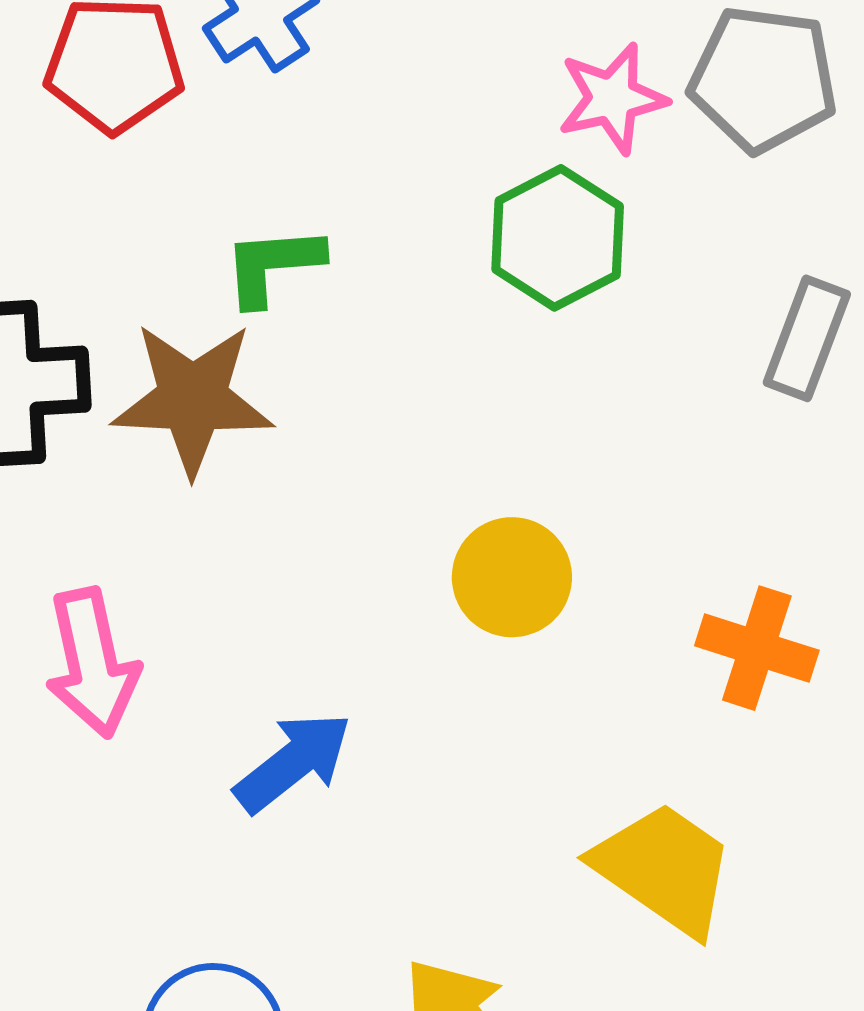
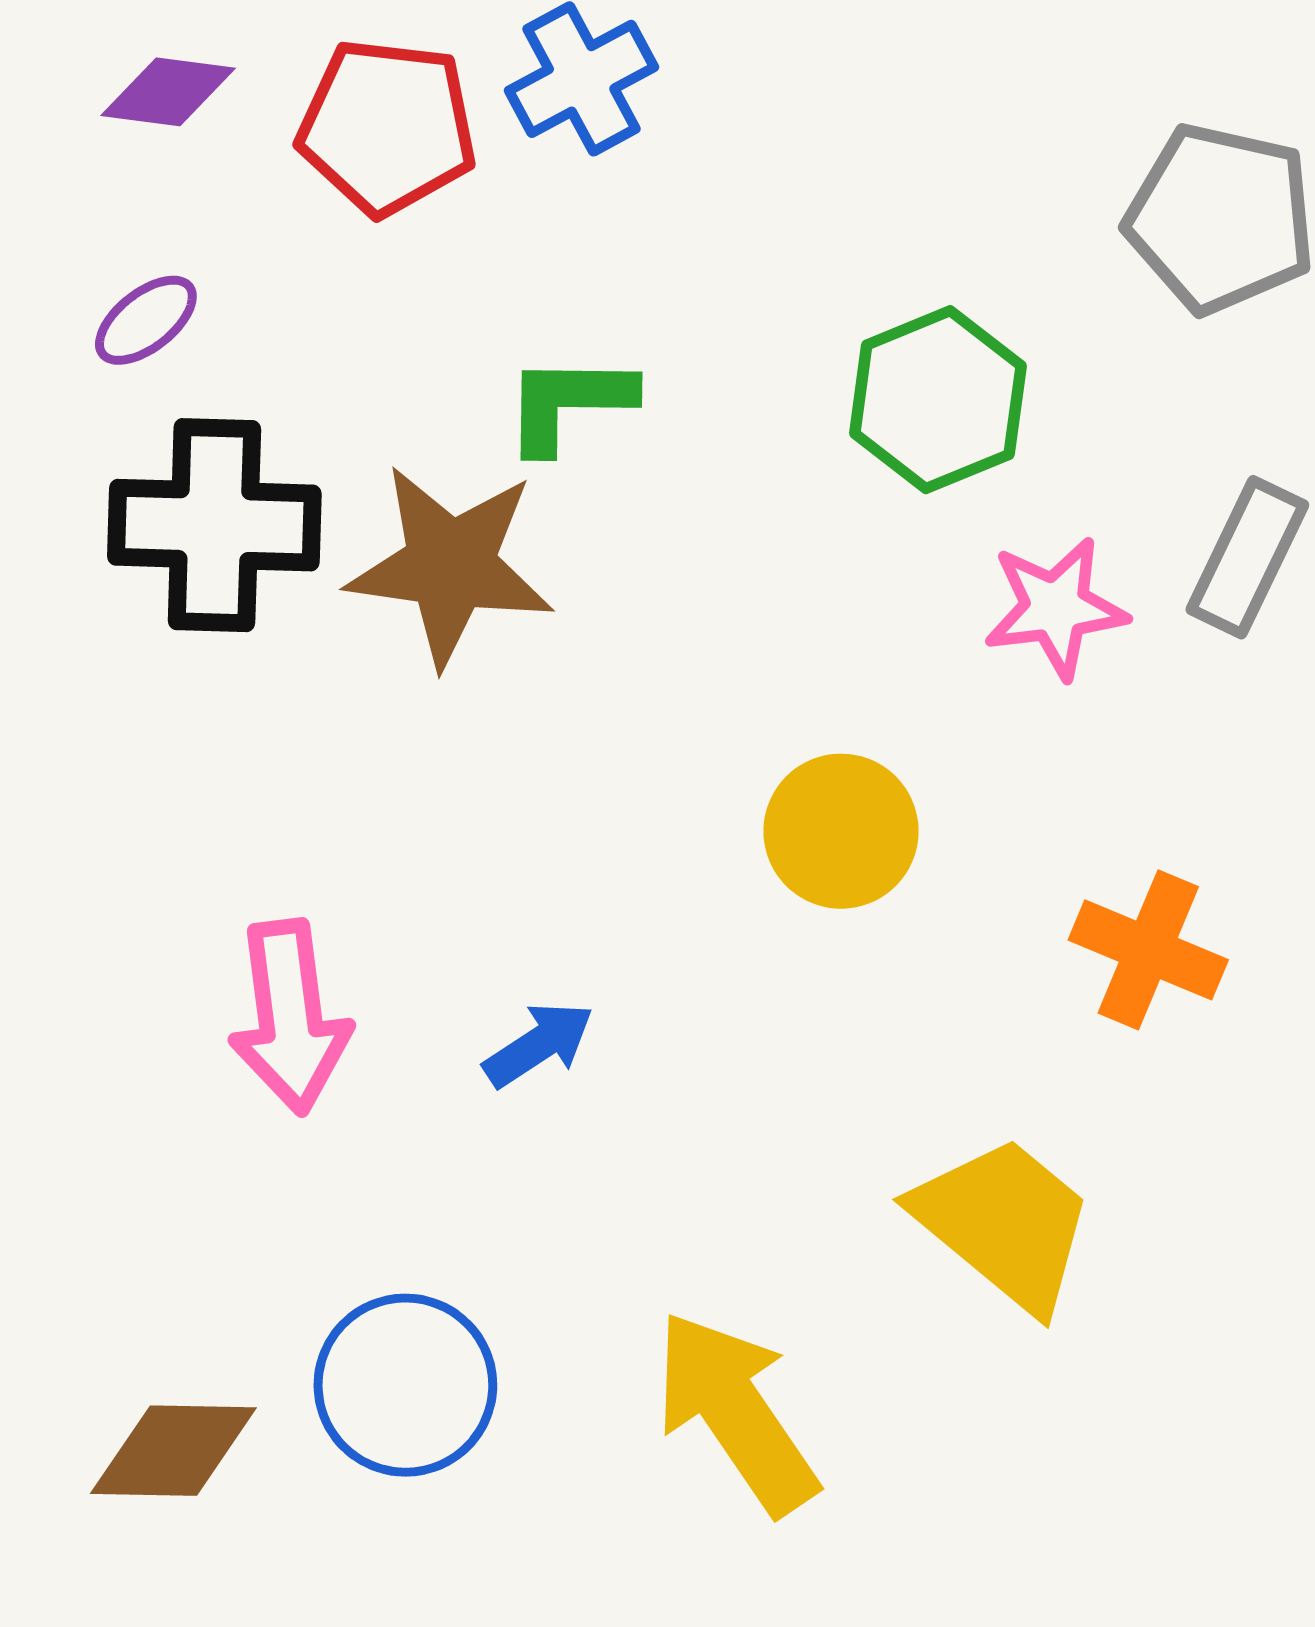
pink star: (612, 98) -> (1056, 608), moved
pink arrow: (92, 663) -> (290, 1017), moved
blue arrow: (293, 762) -> (539, 1044), size x0.7

